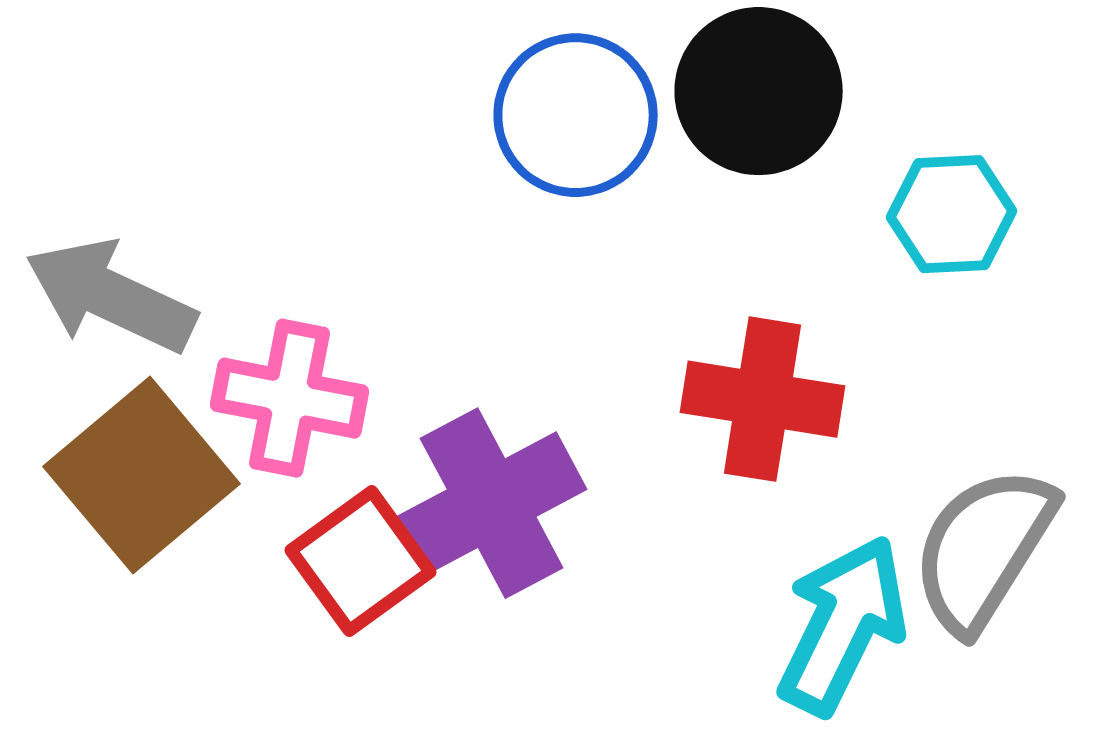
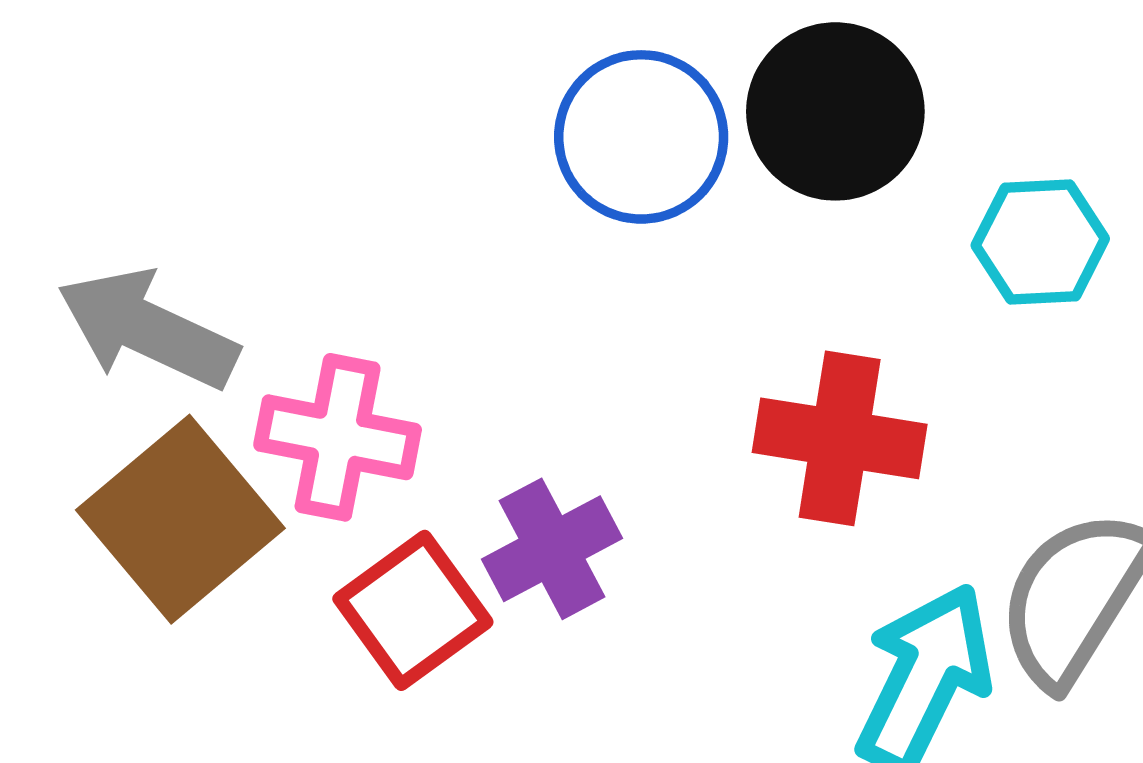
purple cross: (492, 503) -> (552, 549), size x0.7

